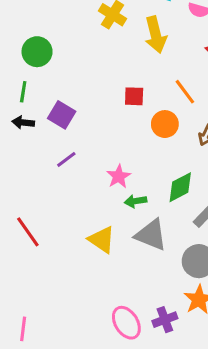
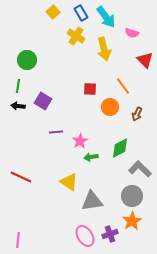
purple line: (66, 159) -> (56, 132), moved, turned 32
red line: (28, 232) -> (21, 177), turned -30
gray triangle: (151, 235) -> (92, 201), moved, turned -30

